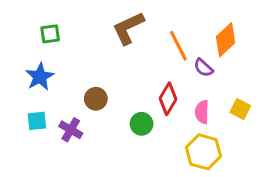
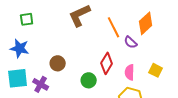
blue star: (40, 77) -> (20, 48), turned -30
cyan square: (37, 121) -> (18, 78), size x1.5

